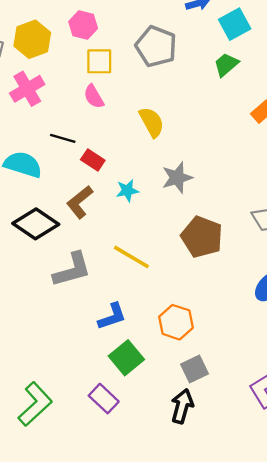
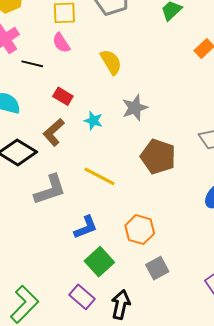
black line: (63, 138) -> (32, 64), moved
cyan star: (127, 191) -> (93, 121), turned 30
black arrow: (182, 406) -> (121, 305), moved

